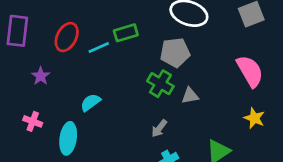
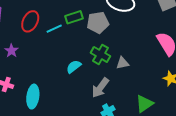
gray pentagon: (175, 52) -> (98, 23), moved
cyan semicircle: (90, 102) -> (74, 67), moved
gray arrow: (159, 128) -> (100, 88), size x1.5

